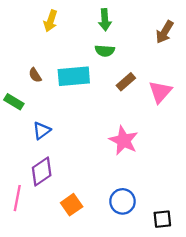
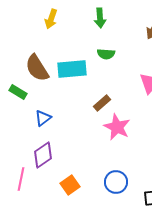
green semicircle: (105, 51) -> (106, 54), moved
brown semicircle: (35, 75) -> (37, 68), size x2.0
brown rectangle: (126, 82) -> (102, 103), moved

